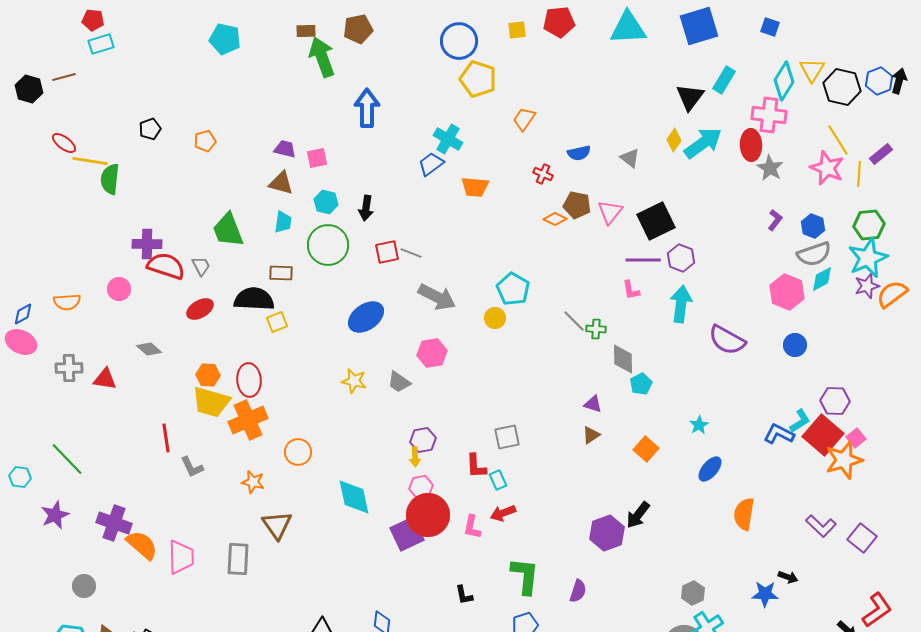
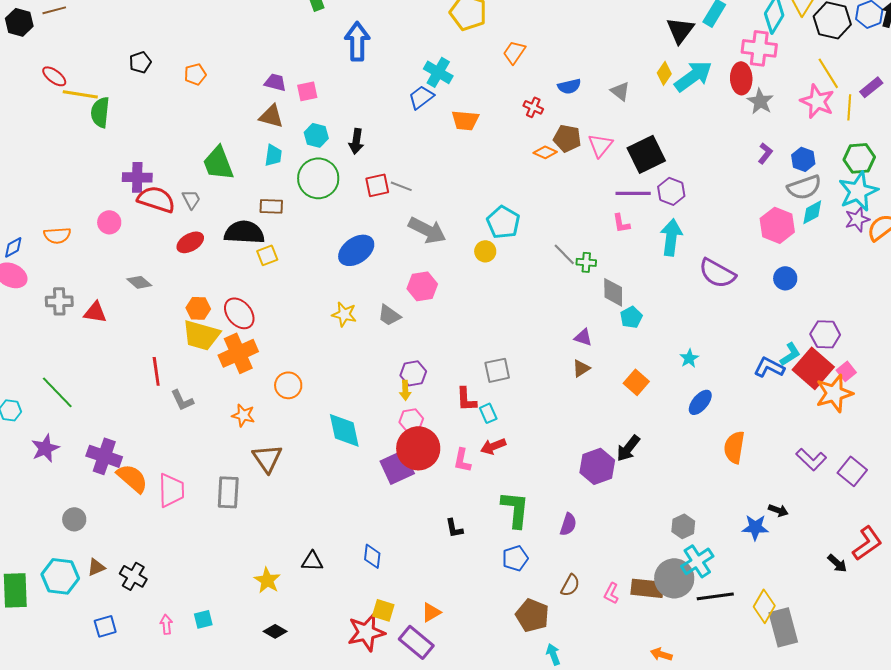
red ellipse: (249, 380) -> (239, 313), turned -36

